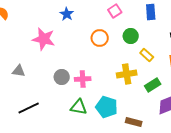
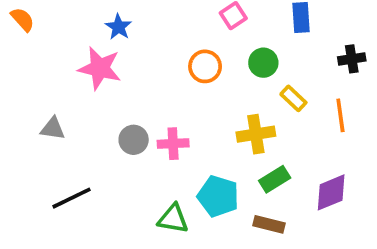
blue star: (67, 14) -> (119, 27), moved
green rectangle: (153, 85) -> (275, 179), moved
green triangle: (79, 107) -> (173, 219), moved

